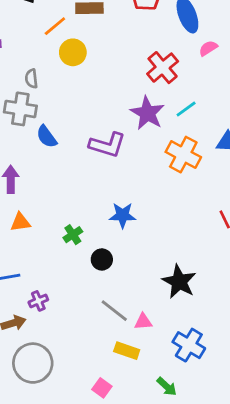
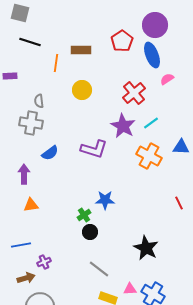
orange line: (55, 26) -> (56, 63), turned -42
yellow circle: (73, 52) -> (82, 90), moved
blue semicircle: (47, 137) -> (50, 153), moved, turned -90
green cross: (73, 235) -> (84, 215), moved
pink triangle: (143, 322) -> (130, 289), moved

